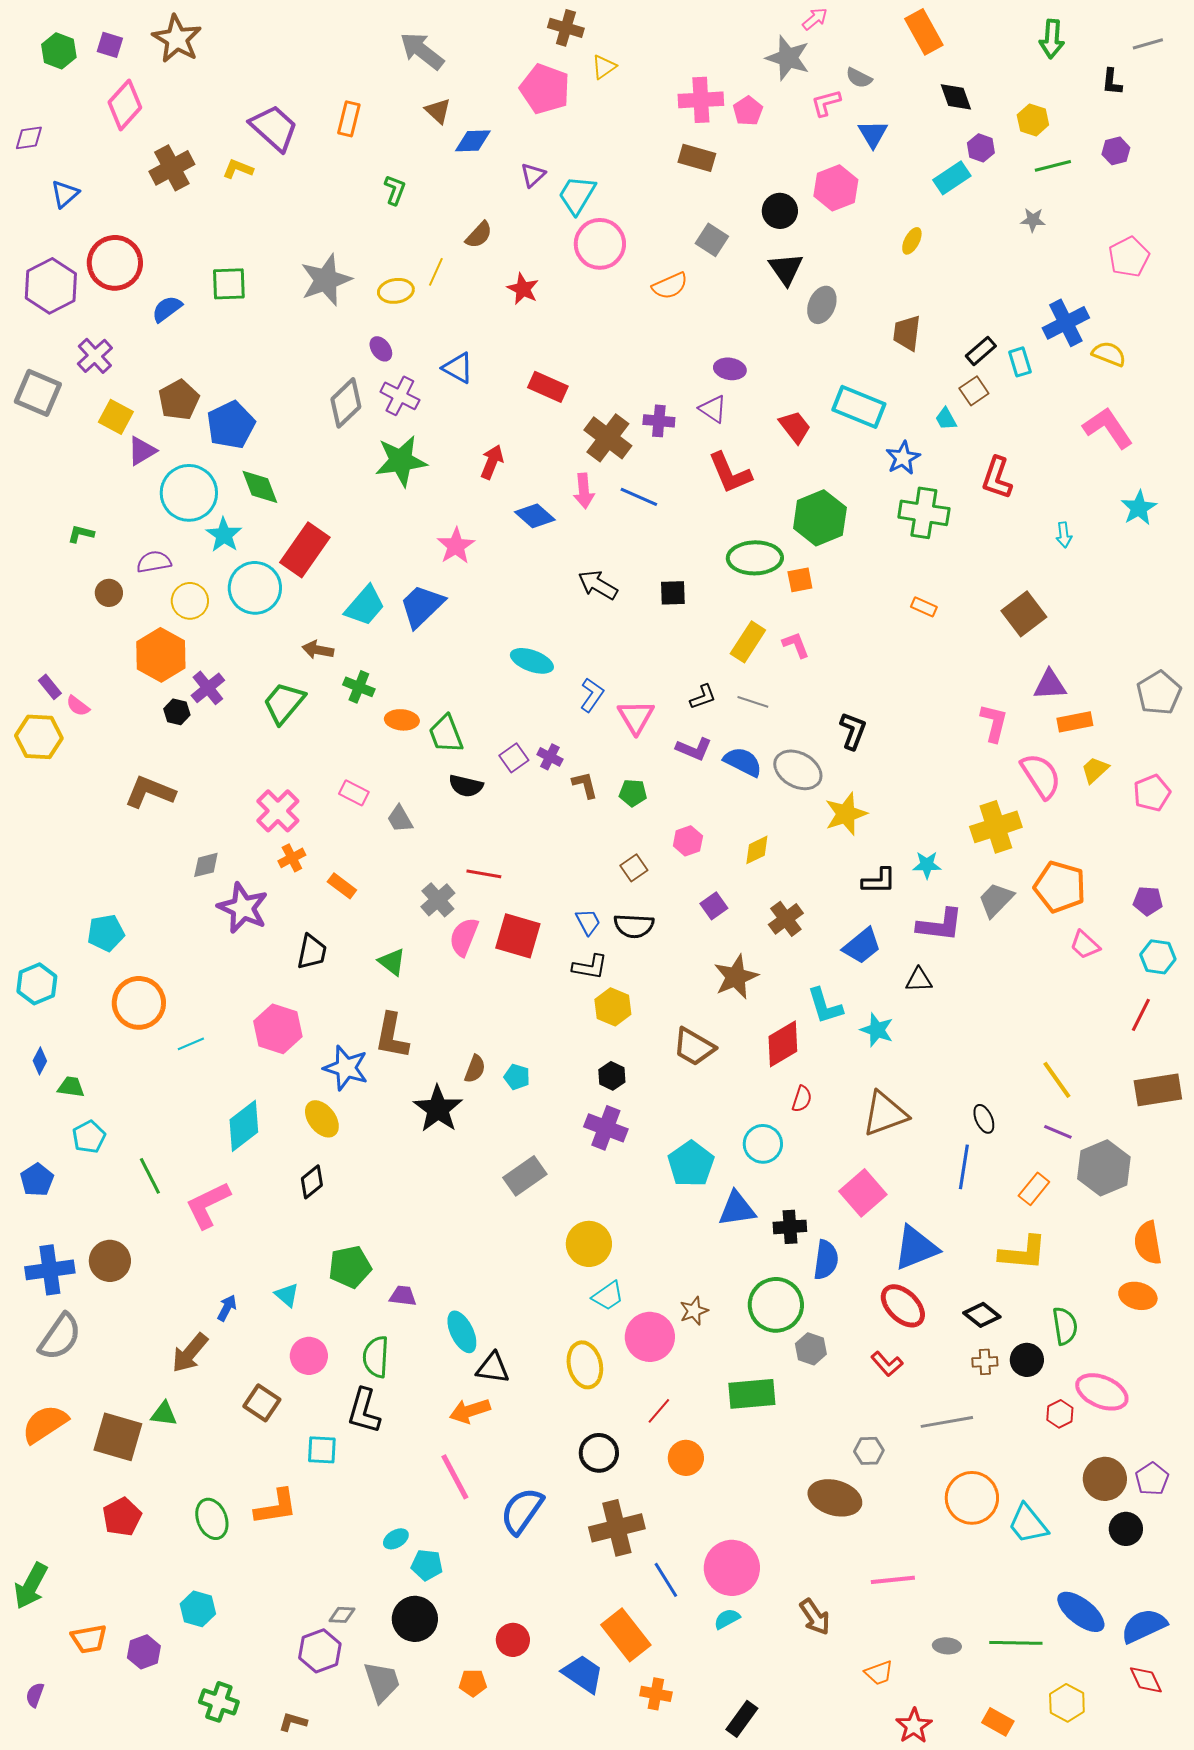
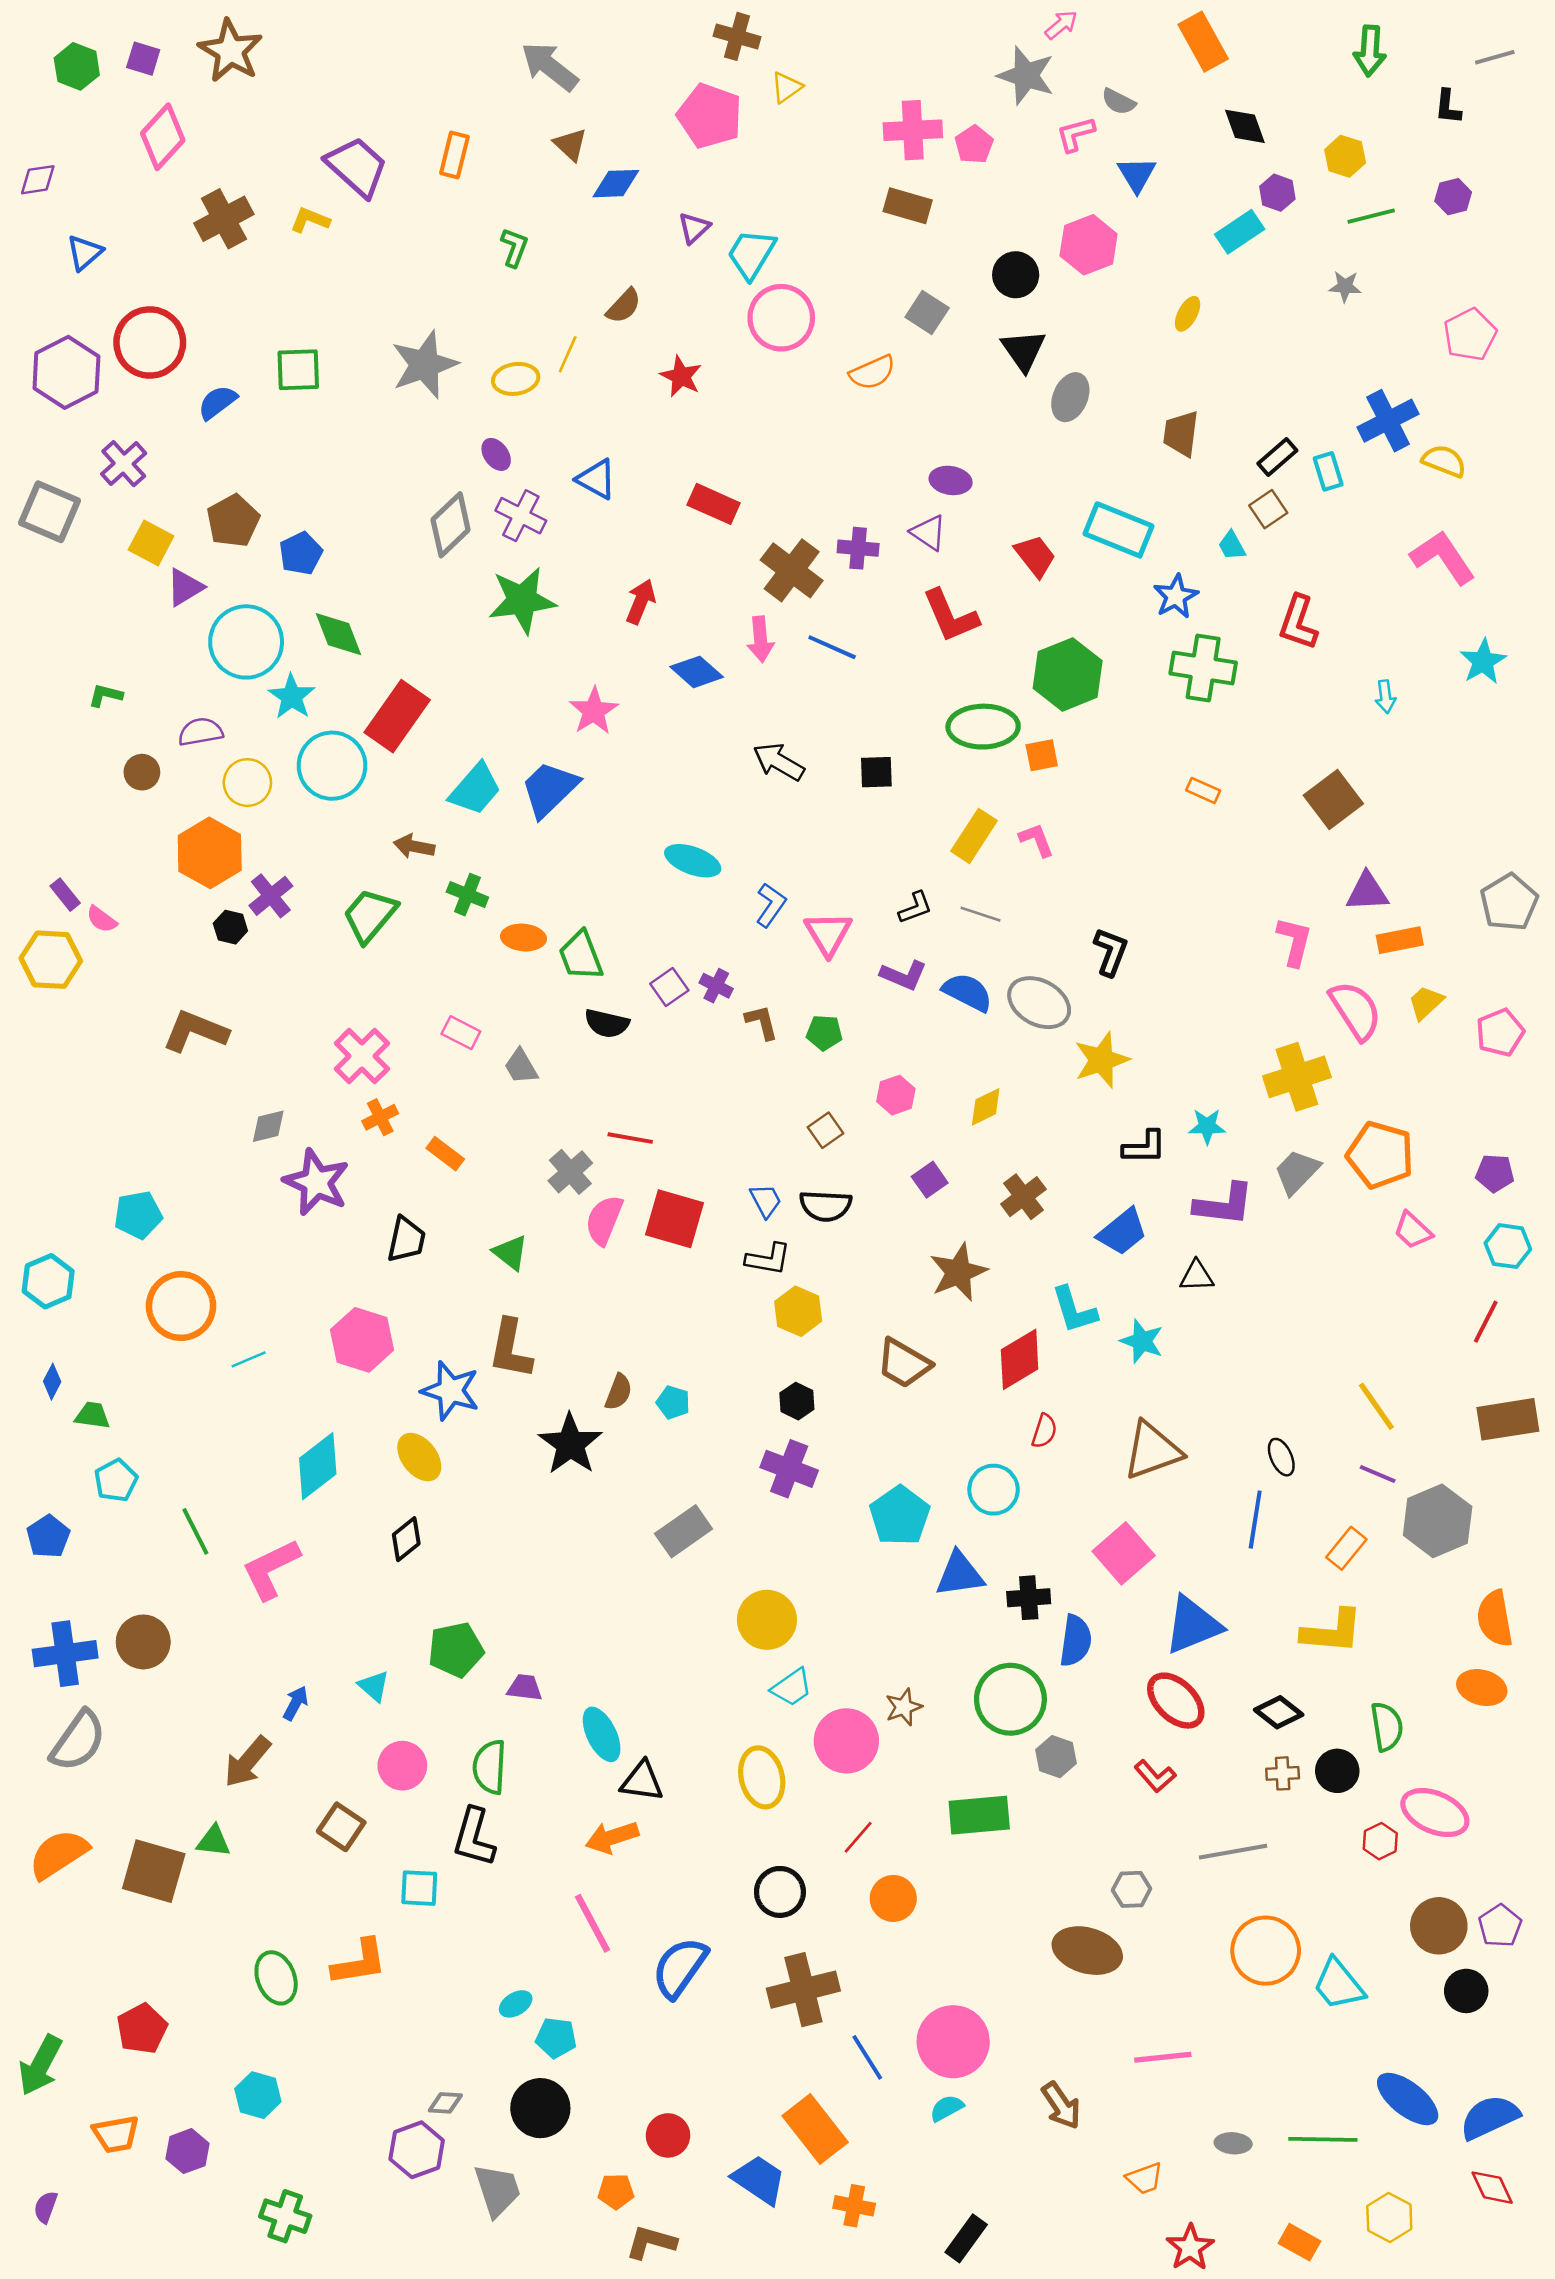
blue pentagon: (231, 425) -> (301, 553), size x0.7
red pentagon: (122, 1517) -> (142, 2029), moved
brown L-shape: (293, 1722) -> (651, 2242), moved, size x1.4

